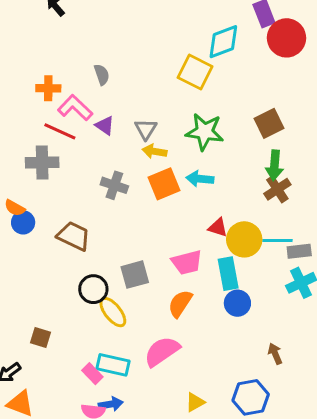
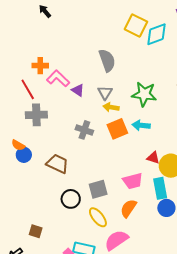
yellow square: (195, 72) -> (136, 26), moved
gray semicircle: (102, 75) -> (107, 60), moved, size x1.6
red line: (60, 131) -> (28, 89), moved, turned 35
yellow ellipse: (113, 312) -> (98, 217), moved

